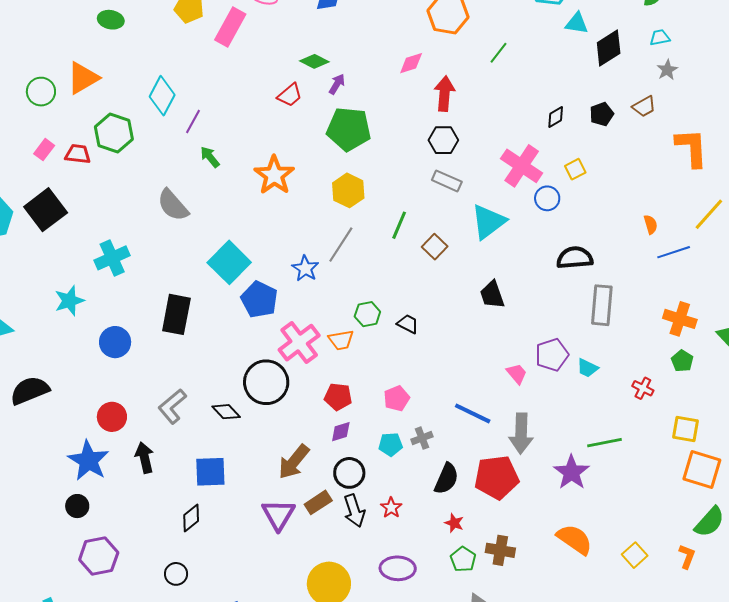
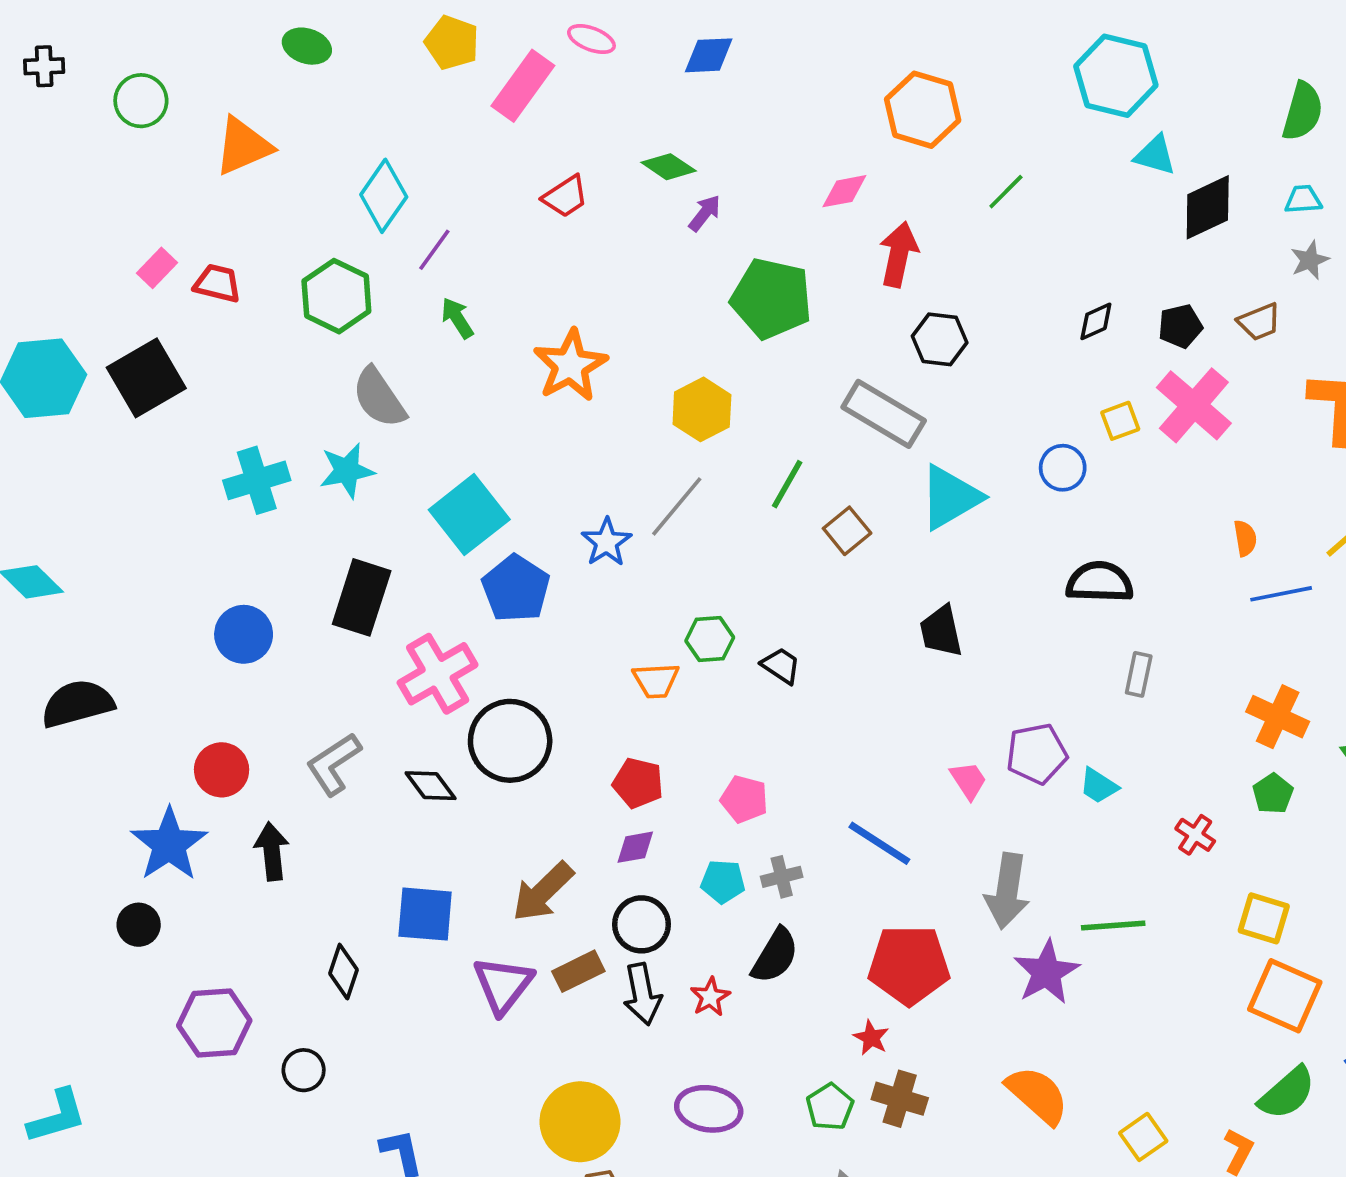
green circle: (41, 92) -> (141, 101), moved
red trapezoid: (290, 95) -> (565, 197), moved
green pentagon: (349, 129) -> (771, 298), moved
green hexagon: (114, 133) -> (336, 296), moved
black hexagon: (443, 140) -> (940, 339), moved
pink cross: (522, 166) -> (1194, 405), moved
gray rectangle: (447, 181) -> (884, 414), size x1.5
cyan star: (69, 301) -> (347, 471), moved
gray rectangle: (602, 305) -> (1139, 674), size x0.6
pink cross: (299, 343) -> (438, 674), moved
pink pentagon: (397, 398) -> (744, 799), turned 30
gray arrow: (521, 433) -> (1007, 891), moved
blue square: (210, 472) -> (425, 914), moved
black semicircle: (446, 479) -> (775, 956), moved
black diamond: (191, 518) -> (344, 972), turned -40
red star: (454, 523) -> (871, 1038), moved
purple hexagon: (99, 556) -> (214, 1023), moved

